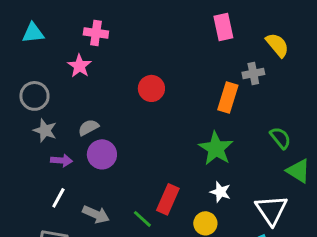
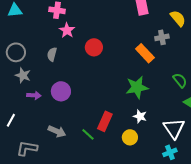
pink star: (79, 66) -> (67, 30), moved
orange rectangle: (228, 97) -> (145, 53), turned -60
gray semicircle: (88, 127) -> (52, 54), moved, turned -48
green star: (216, 148) -> (137, 87), turned 30
white line: (58, 198) -> (11, 120), moved

